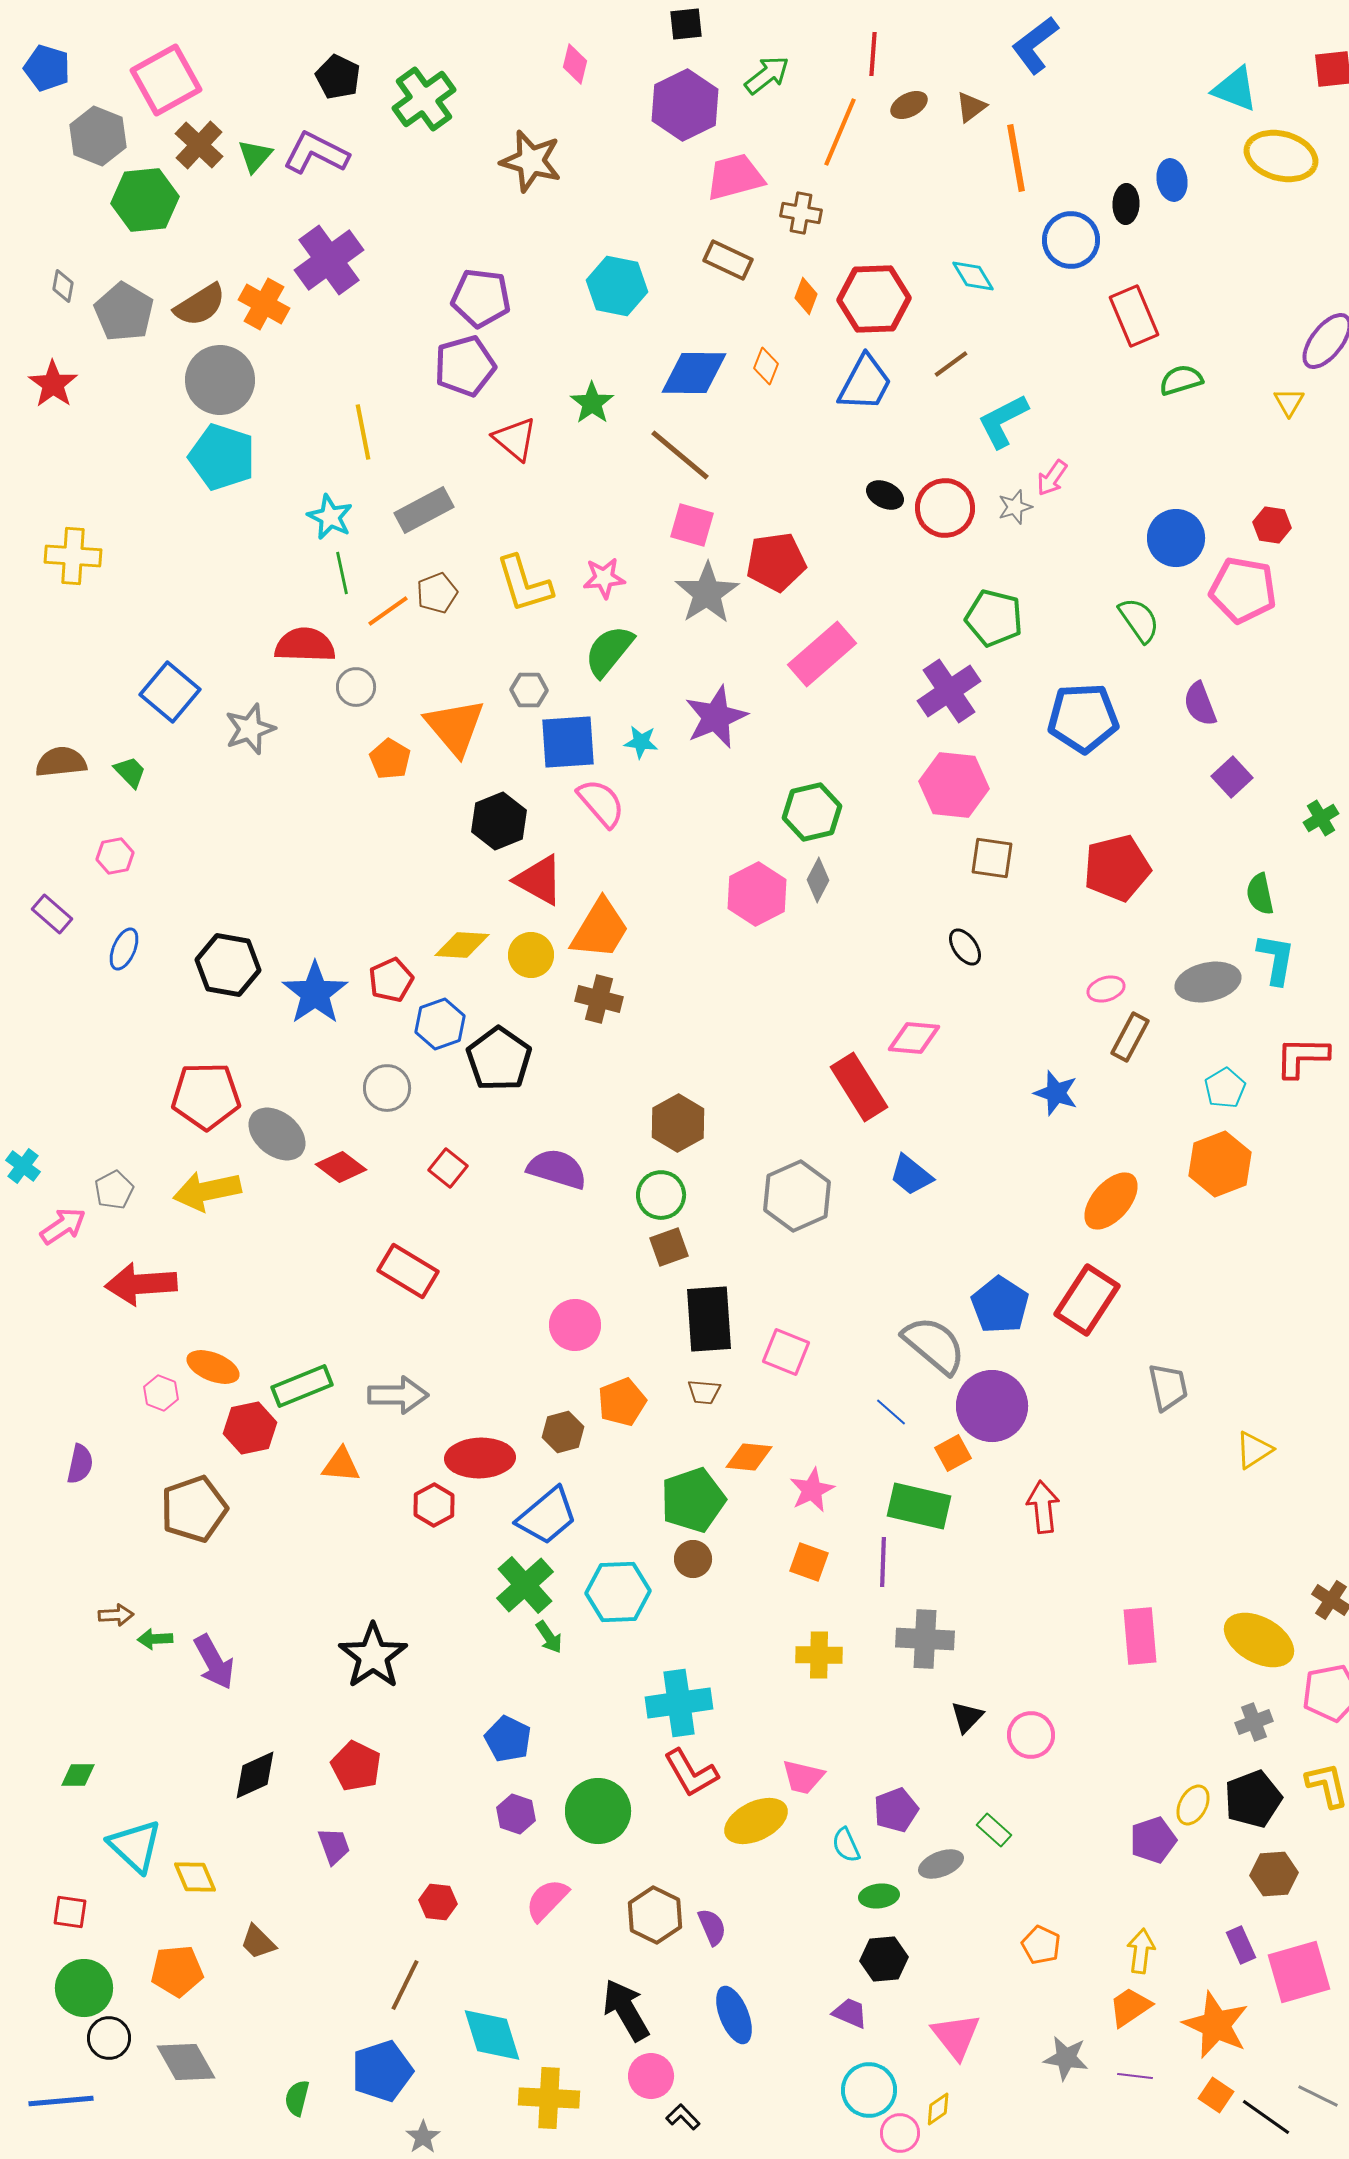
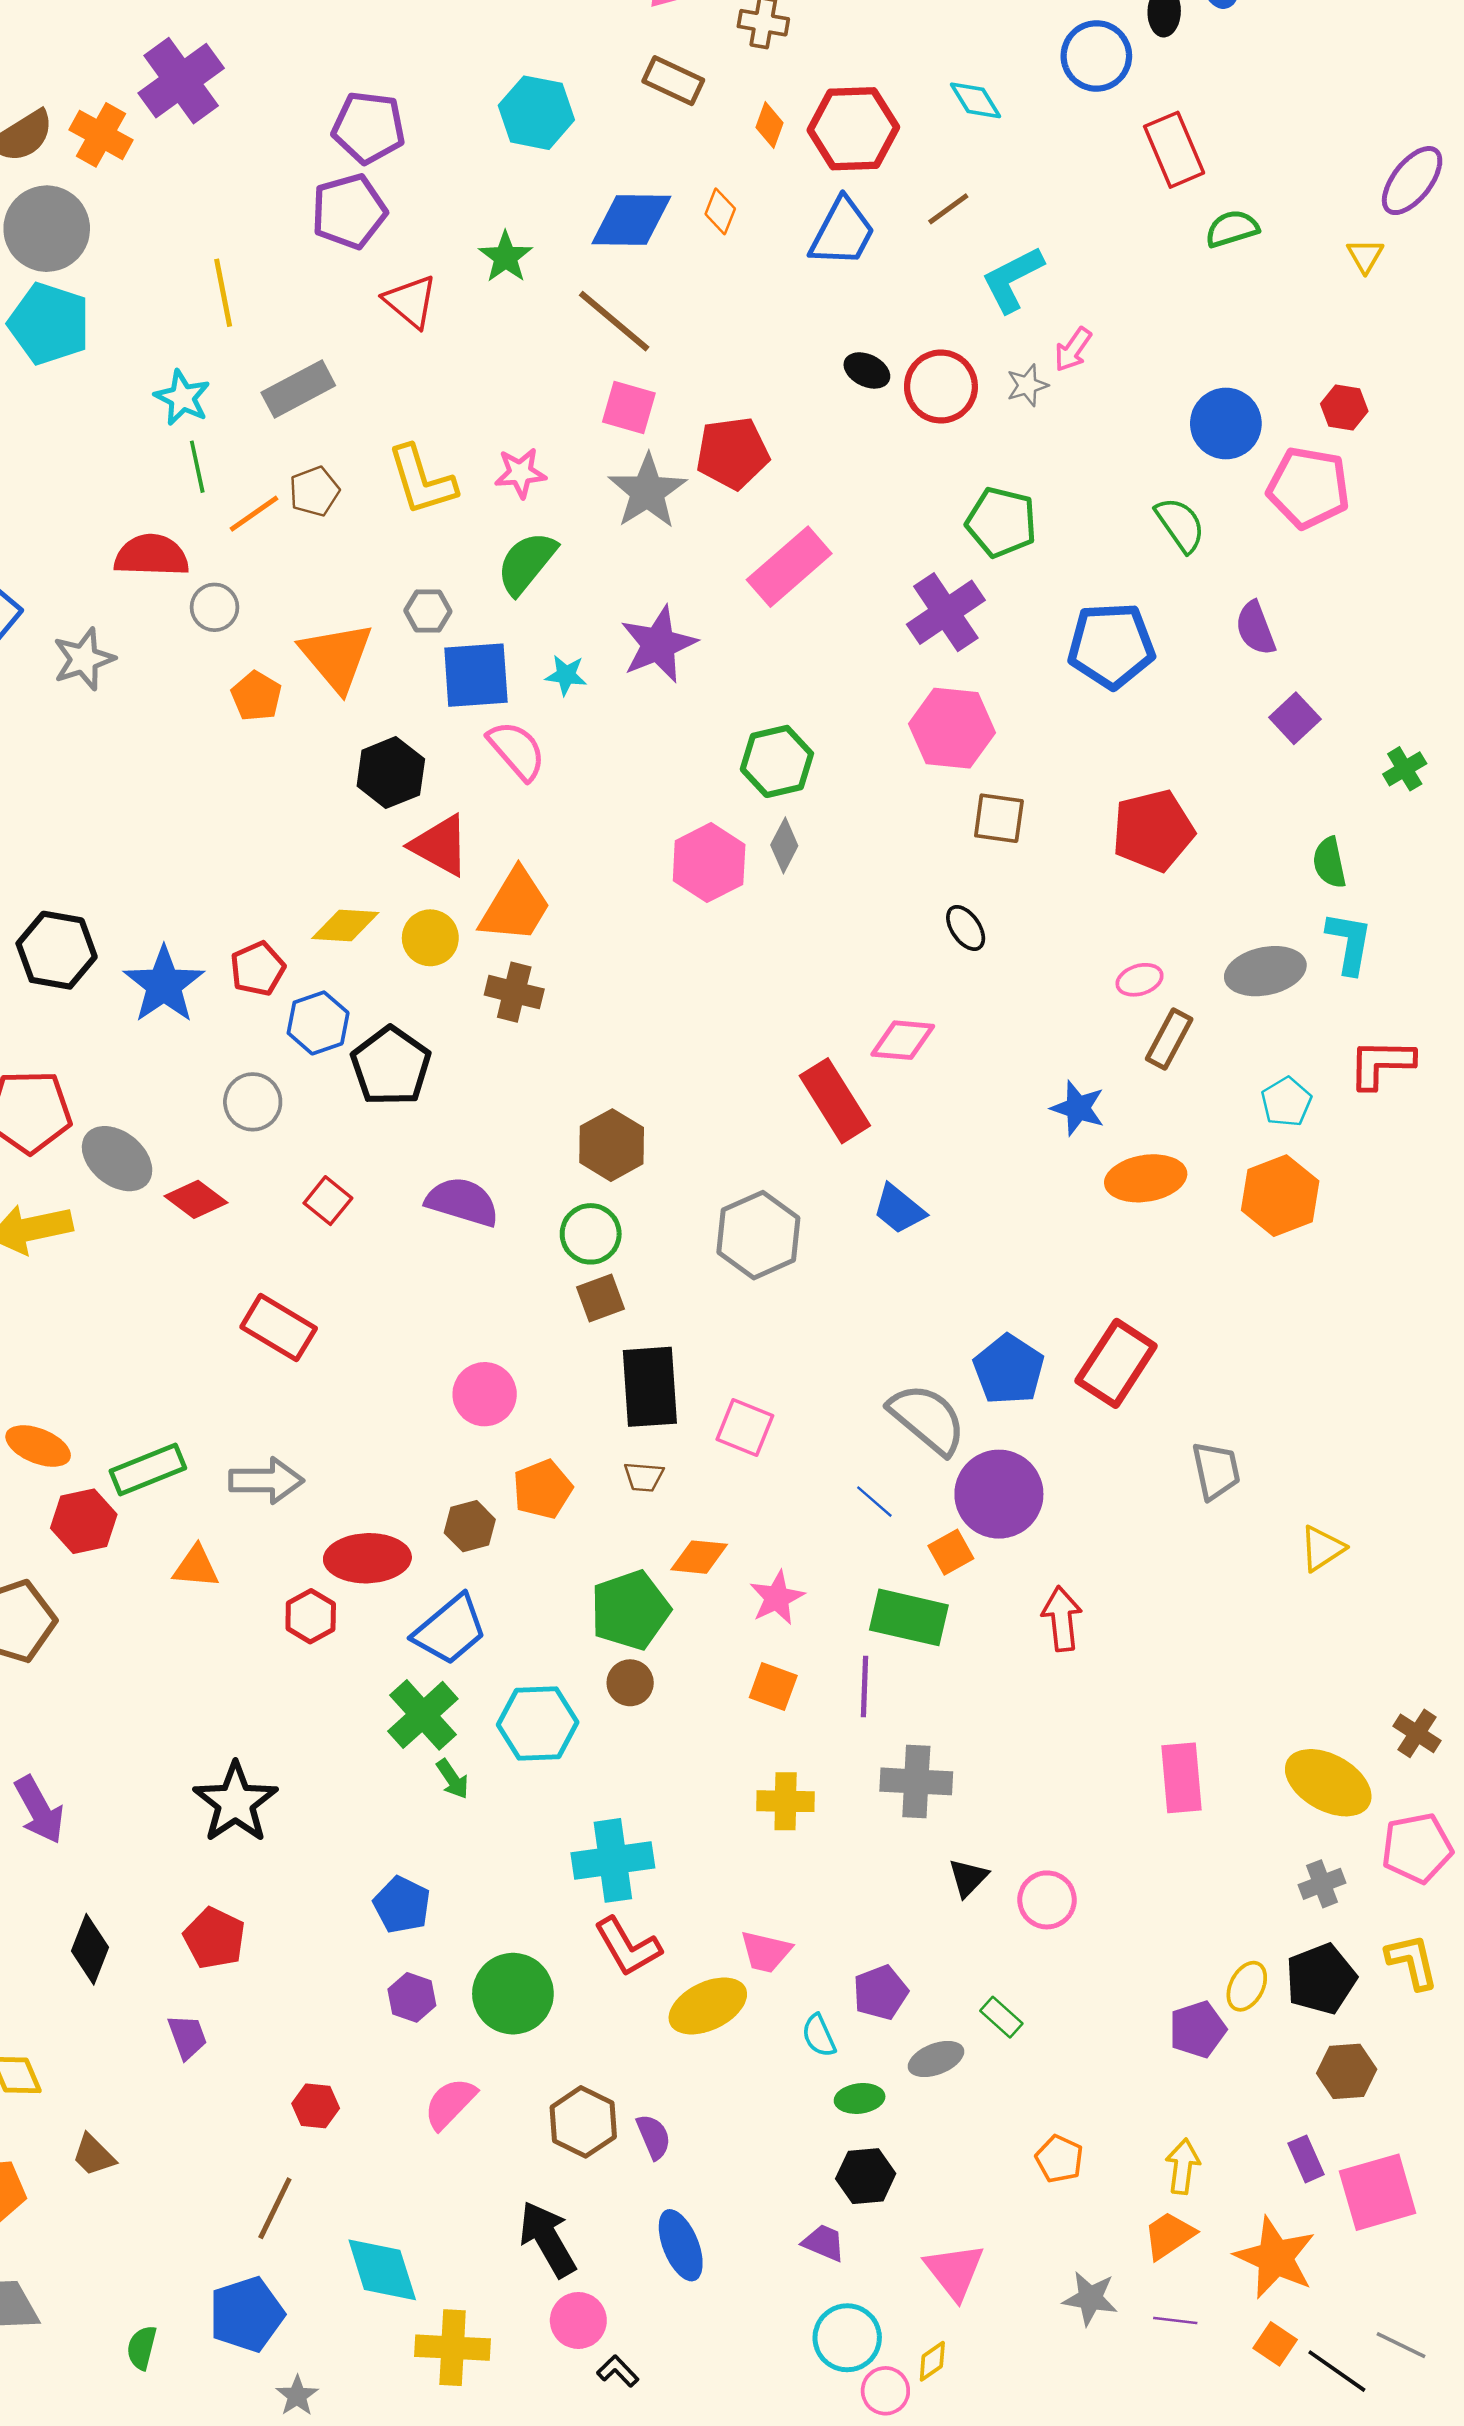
orange ellipse: (1111, 1201) -> (1146, 1178), moved, turned 40
black diamond: (255, 1775) -> (90, 1949), turned -44

